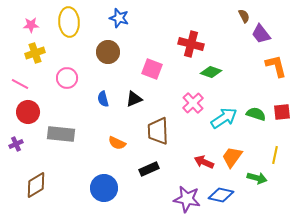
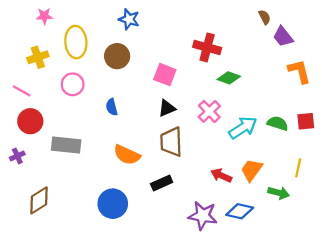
yellow ellipse: (69, 22) -> (76, 42), moved
pink star: (31, 25) -> (44, 16), moved
black triangle: (134, 99) -> (167, 108), moved
orange semicircle: (117, 143) -> (127, 155), size x1.4

